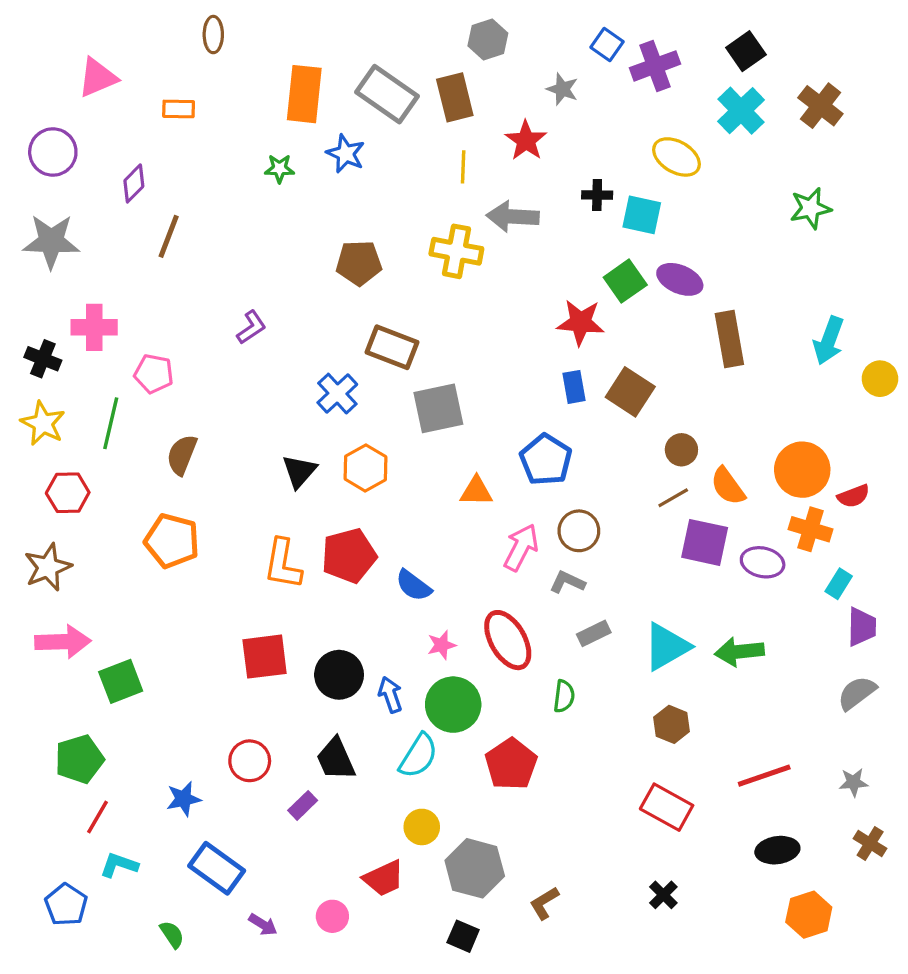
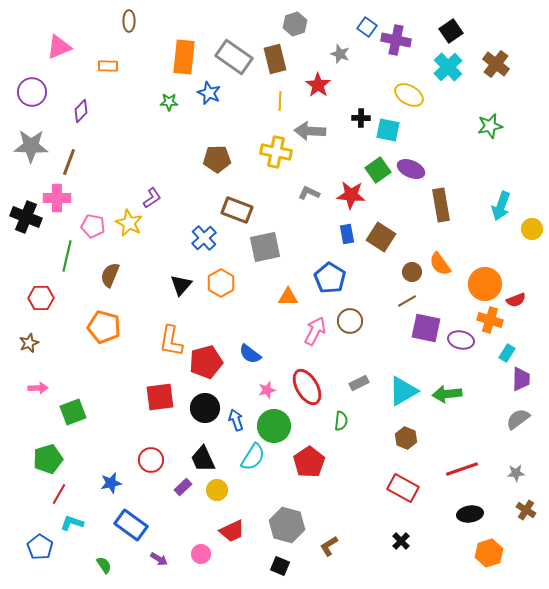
purple cross: (655, 66) -> (396, 40), turned 32
brown line: (169, 236) -> (69, 162), moved
black cross: (43, 359) -> (26, 217), size x1.4
yellow star: (43, 423) -> (129, 223), moved
orange semicircle: (728, 486) -> (440, 264), moved
red pentagon: (349, 556) -> (206, 362), moved
brown star: (48, 567) -> (29, 343), size x0.7
gray L-shape: (567, 582) -> (309, 193), moved
pink arrow: (63, 642) -> (38, 388), size x0.6
yellow circle: (422, 827) -> (217, 490), moved

